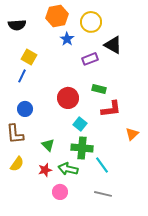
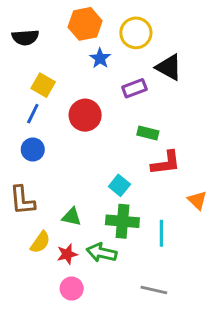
red circle: (68, 98) -> (85, 115), moved
blue circle: (25, 109) -> (33, 149), moved
orange triangle: (132, 134) -> (197, 200), turned -32
green triangle: (48, 145) -> (72, 217), turned -32
yellow semicircle: (17, 164) -> (40, 242), moved
cyan line: (102, 165) -> (161, 233), moved, turned 36
pink circle: (60, 192) -> (72, 289), moved

